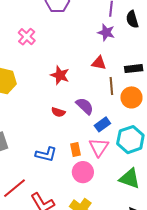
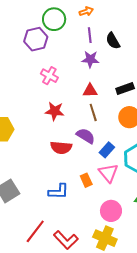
pink cross: (27, 37) -> (49, 76), moved
brown line: (111, 86) -> (93, 112), moved
red semicircle: (58, 112) -> (61, 148), size x1.5
pink circle: (83, 172) -> (111, 211), moved

